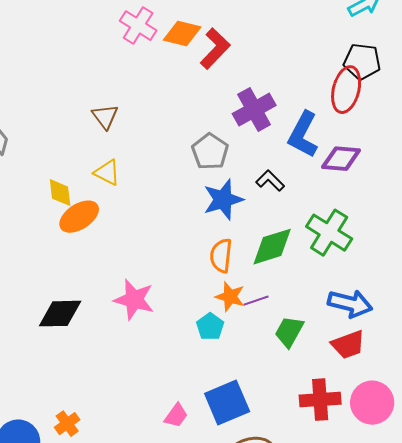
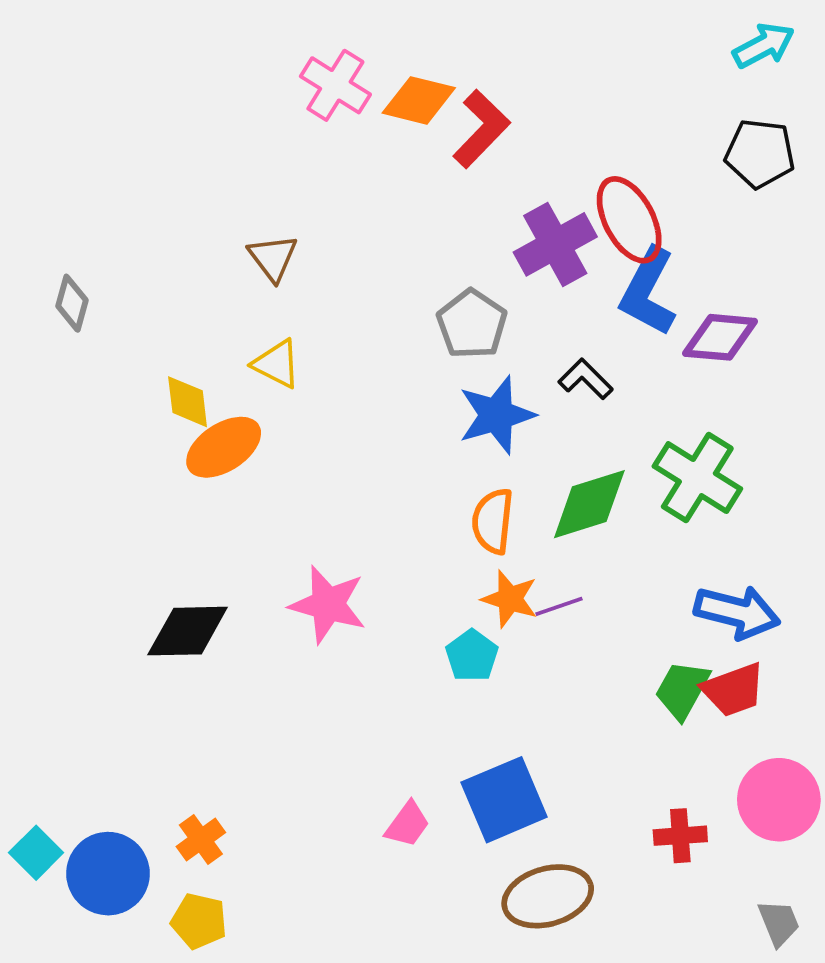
red ellipse: (346, 90) -> (629, 220), moved, turned -42
green trapezoid: (289, 332) -> (682, 690), moved
red cross: (320, 400) -> (680, 836), moved, size x0.7

